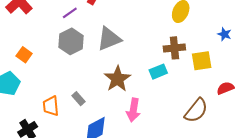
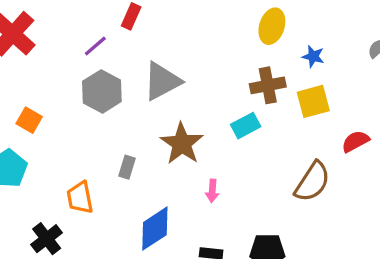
blue star: (224, 34) -> (313, 56), moved
gray rectangle: (79, 99) -> (127, 167), moved, turned 64
pink arrow: (133, 110) -> (212, 191), size x0.6

